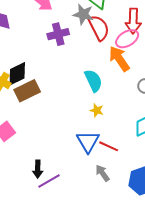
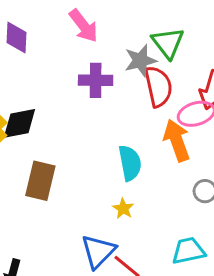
gray star: (83, 14) -> (140, 61), turned 30
brown rectangle: (27, 91) -> (40, 181), moved, turned -65

